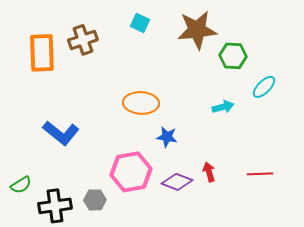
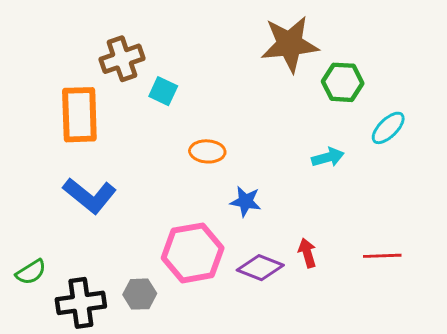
cyan square: (140, 23) -> (163, 91), moved
orange rectangle: (42, 53) -> (79, 115), moved
orange ellipse: (141, 103) -> (207, 151), size x0.7

